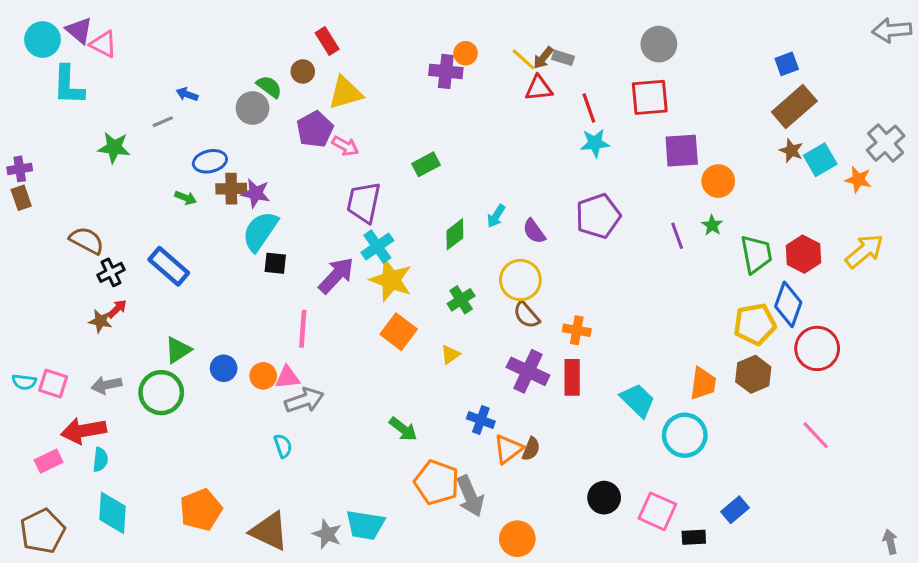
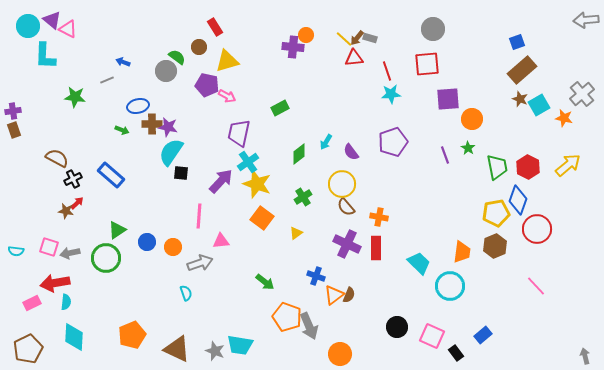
purple pentagon: (315, 129) -> (207, 85), turned -30
pink triangle: (288, 377) -> (221, 241), moved
pink square: (53, 383) -> (49, 247), moved
black rectangle: (694, 537) -> (456, 353), turned 56

